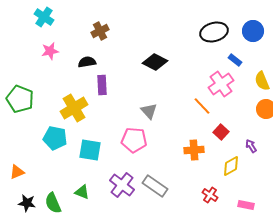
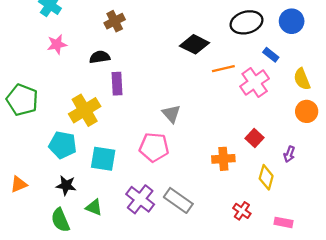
black diamond: (155, 62) -> (194, 44), moved
orange line: (202, 106) -> (223, 69), moved, turned -60
purple arrow: (251, 146) -> (289, 154), turned -128
yellow diamond: (231, 166) -> (266, 177), turned -45
black star: (27, 203) -> (66, 185), moved

